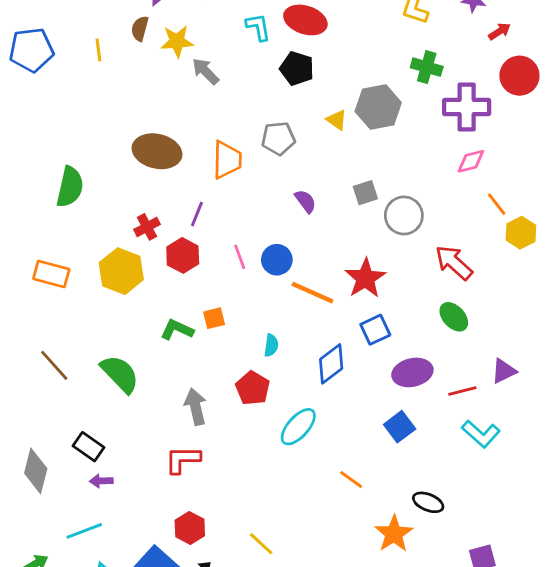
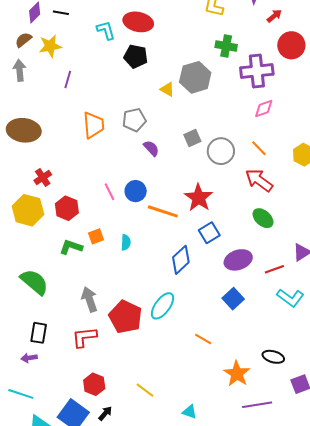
brown semicircle: (140, 29) -> (23, 40), turned 42
gray arrow: (205, 71) -> (20, 70), moved, turned 45
gray pentagon: (278, 138) -> (134, 120), moved
brown ellipse: (157, 151) -> (24, 130), moved
orange line: (497, 204) -> (259, 148), moved
purple line: (197, 214) -> (68, 79), moved
red hexagon: (183, 255) -> (67, 208), moved
cyan semicircle: (271, 345) -> (126, 242), moved
red pentagon: (253, 388) -> (125, 317), moved, size x1.4
black rectangle: (88, 447) -> (39, 333), moved, turned 70
black ellipse: (428, 502) -> (273, 357), moved
cyan line: (84, 531) -> (21, 394), turned 45

